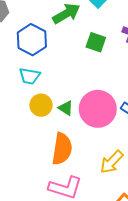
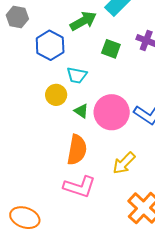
cyan trapezoid: (29, 76) -> (77, 75), moved
yellow circle: (41, 105) -> (56, 95), moved

